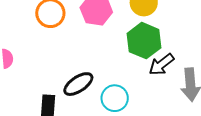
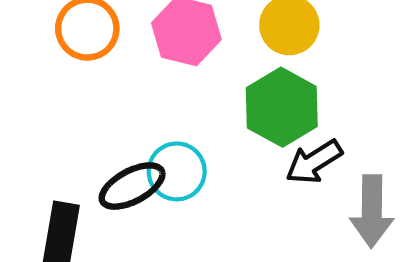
cyan circle: (115, 98) -> (177, 171), moved

